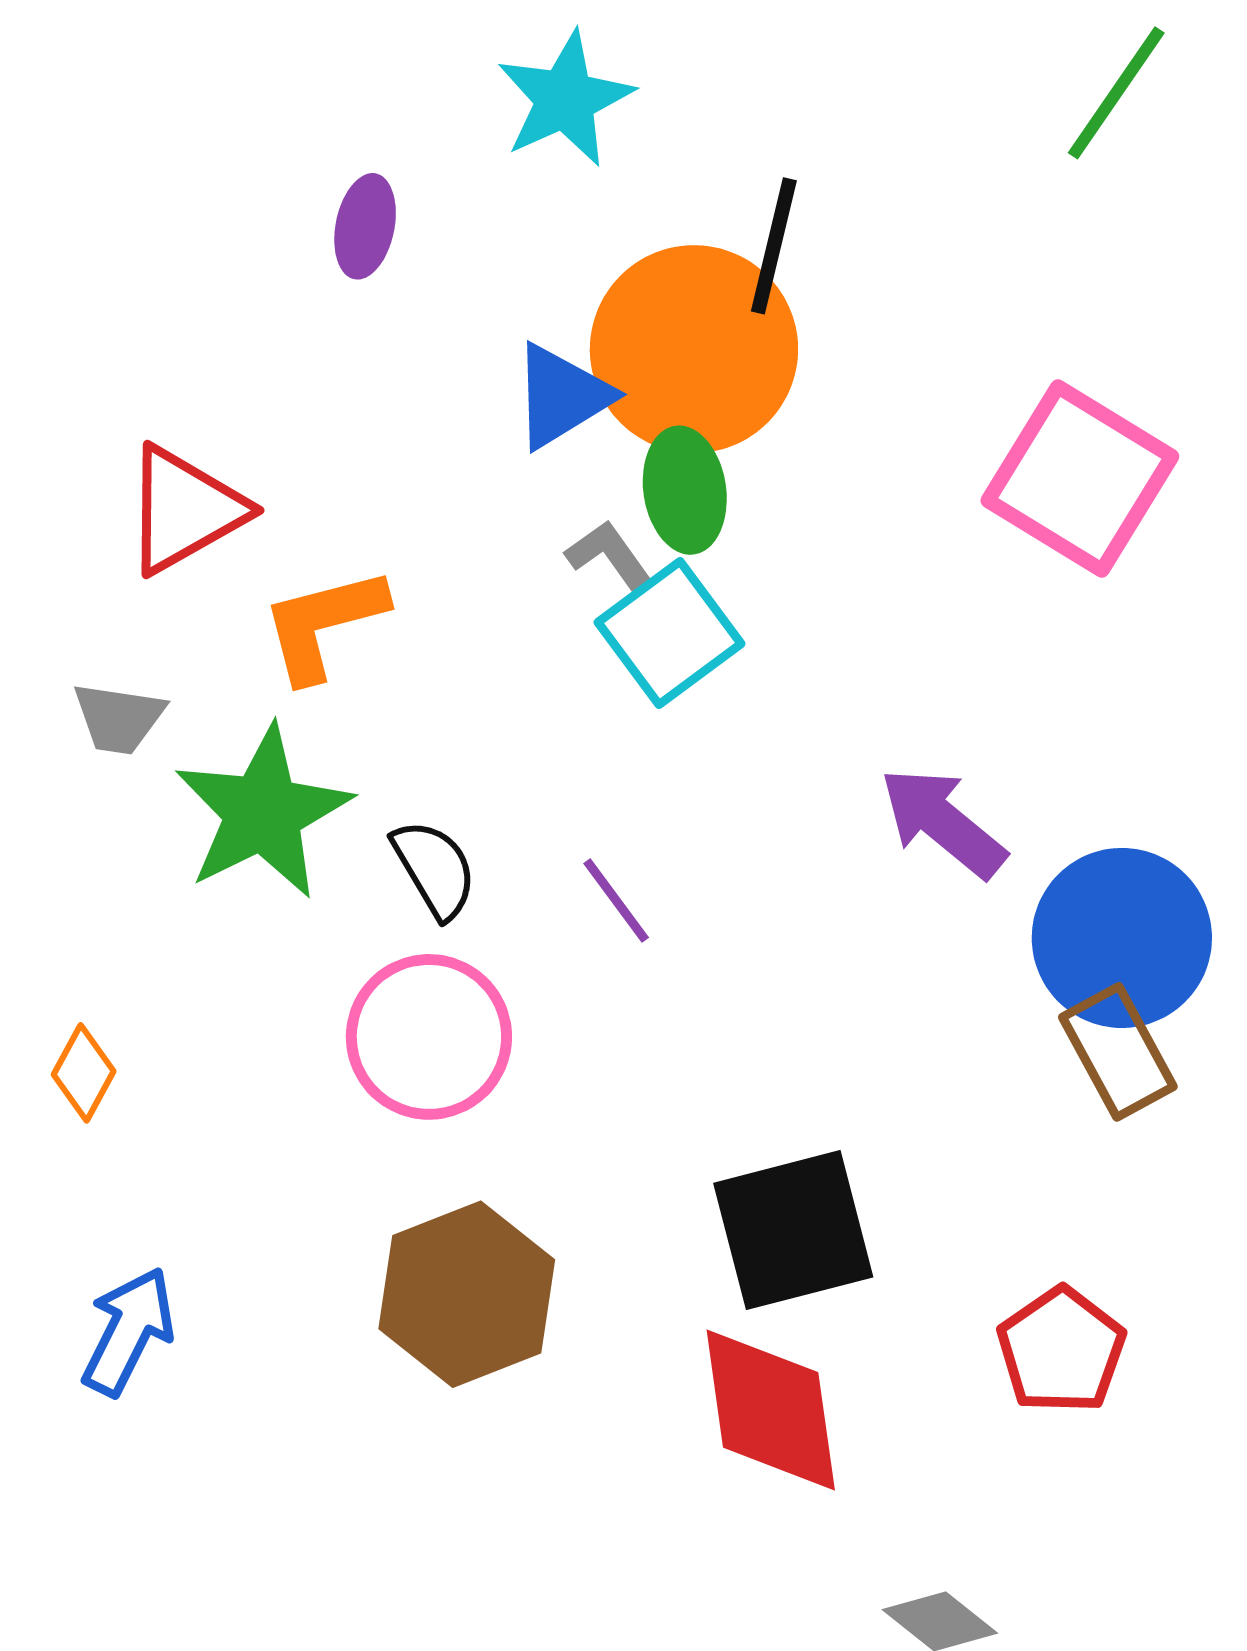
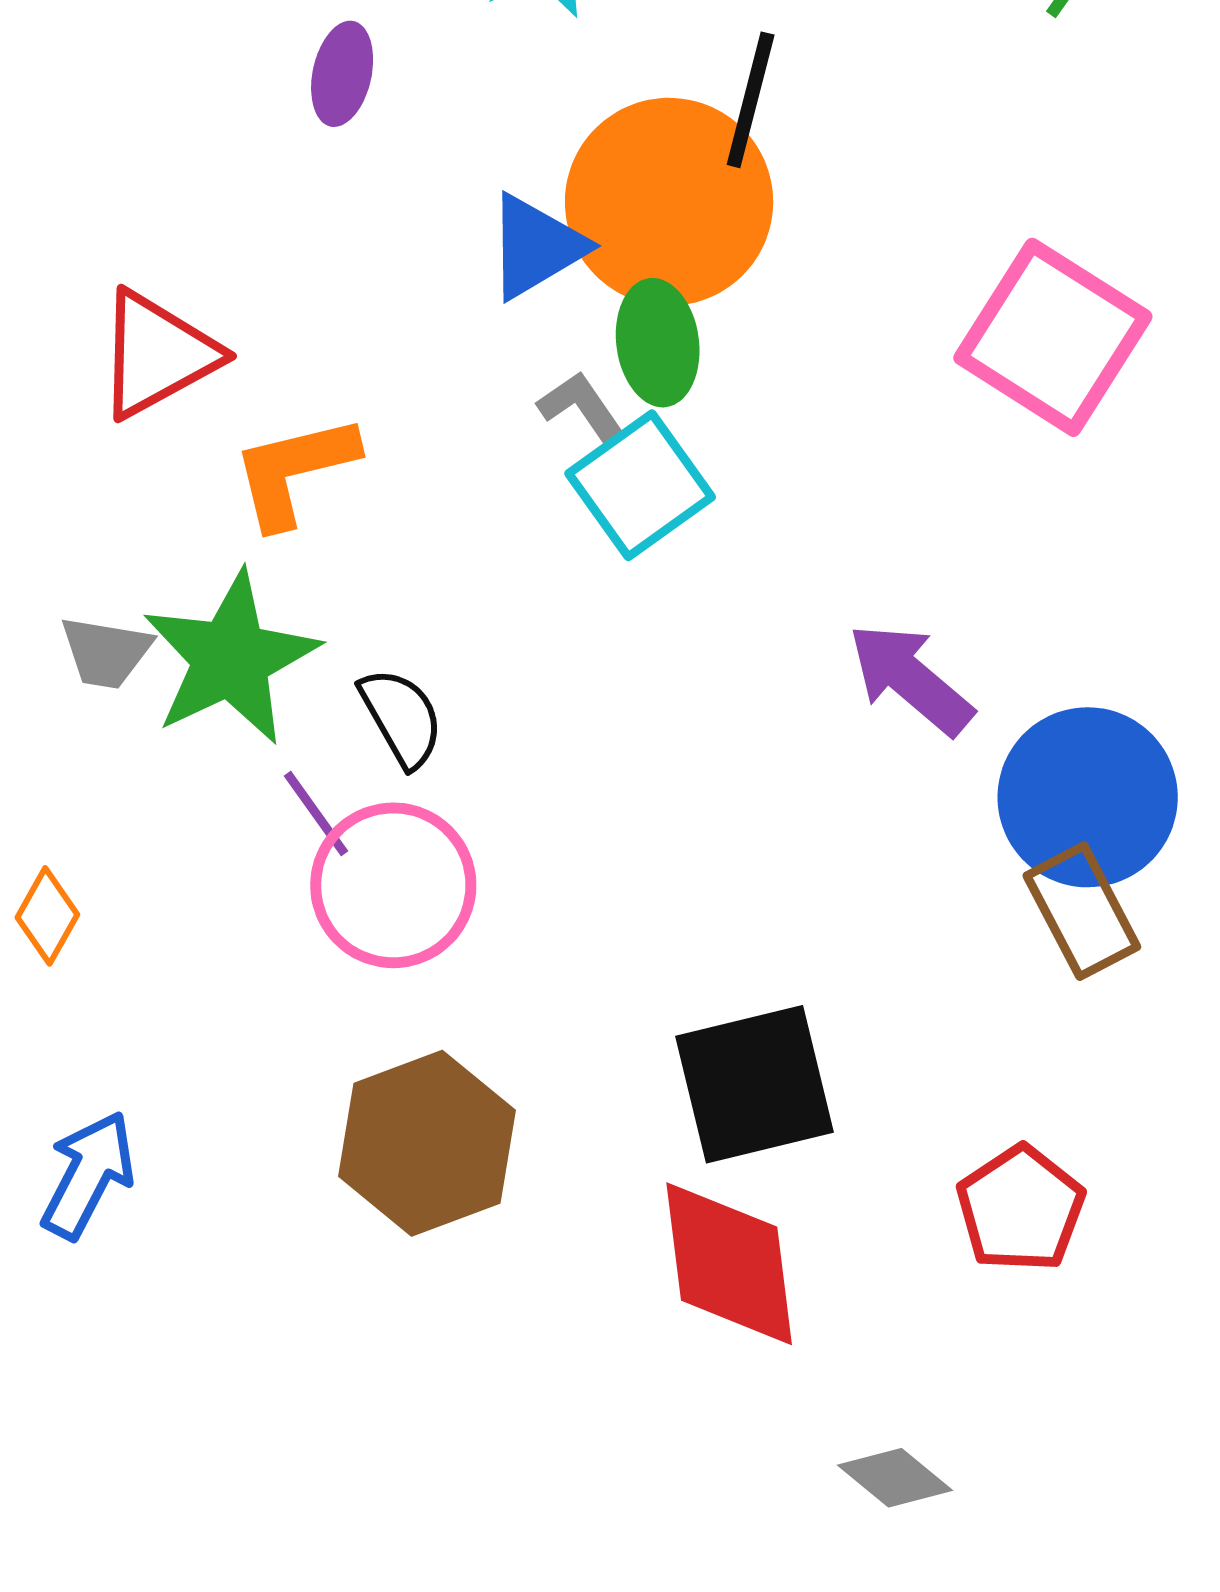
gray trapezoid: (119, 718) -> (106, 652), moved
purple line: (616, 901) -> (316, 813), moved

